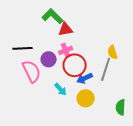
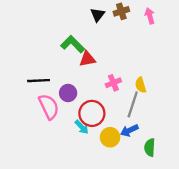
pink cross: (66, 50) -> (113, 83), moved
red circle: (75, 65) -> (92, 113), moved
blue arrow: (85, 78) -> (129, 130), moved

